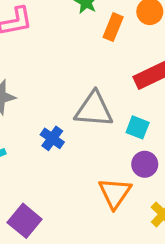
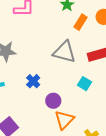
gray triangle: (94, 109) -> (64, 52), moved
purple circle: (145, 164) -> (53, 101), moved

